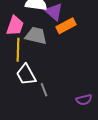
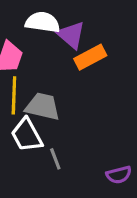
gray trapezoid: (36, 36) -> (43, 106), moved

